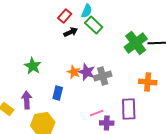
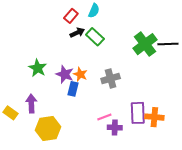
green rectangle: (94, 25) -> (95, 37), moved
purple star: (87, 72) -> (65, 74), moved
orange cross: (148, 82) -> (154, 117), moved
blue rectangle: (58, 93) -> (73, 89), moved

